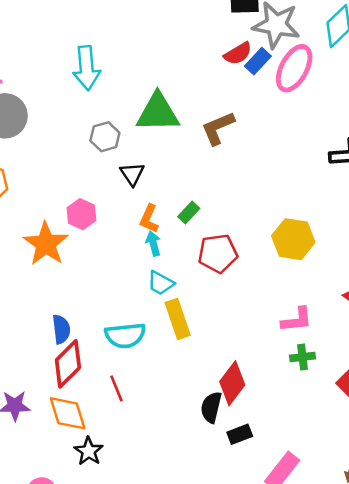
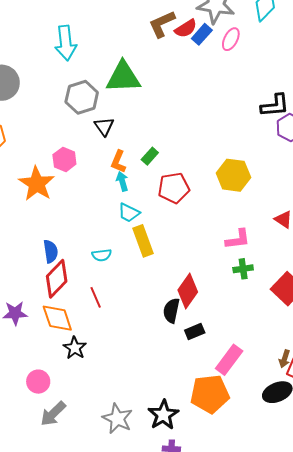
pink ellipse: (294, 68) -> (231, 39), size x0.6
brown L-shape: (218, 128) -> (162, 24), moved
gray hexagon: (105, 137) -> (82, 97), size x1.4
cyan semicircle: (125, 335) -> (102, 255), size x0.6

